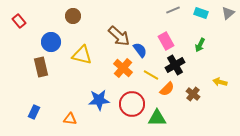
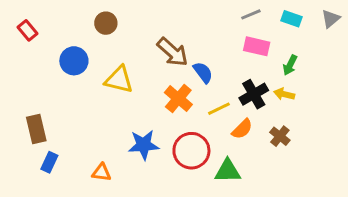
pink rectangle: (166, 41) -> (257, 46), moved, turned -48
brown rectangle: (41, 67) -> (36, 129), moved
yellow line: (151, 75) -> (219, 109), turned -56
yellow arrow: (220, 82) -> (284, 94), moved

